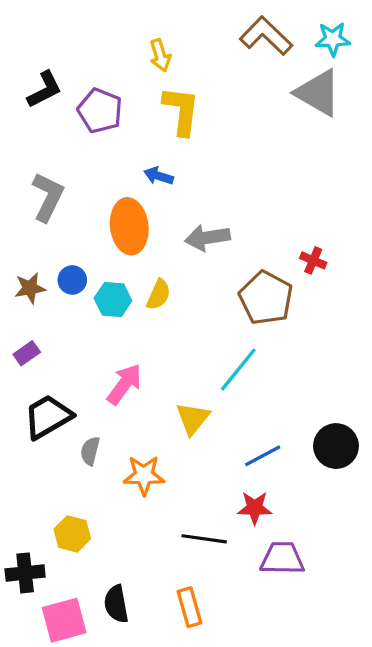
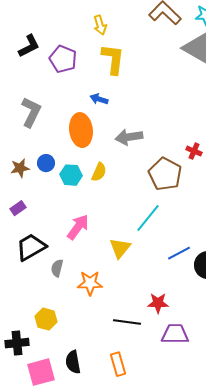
blue line: (263, 456) -> (179, 253), moved

